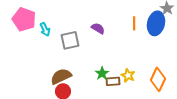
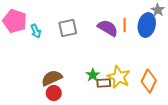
purple semicircle: (98, 28) -> (108, 28), moved, size x1.5
gray square: (70, 40) -> (68, 28), moved
yellow star: (128, 75) -> (119, 77), size x1.6

